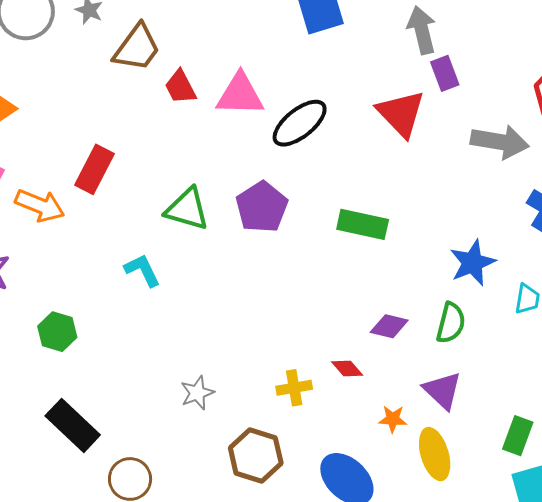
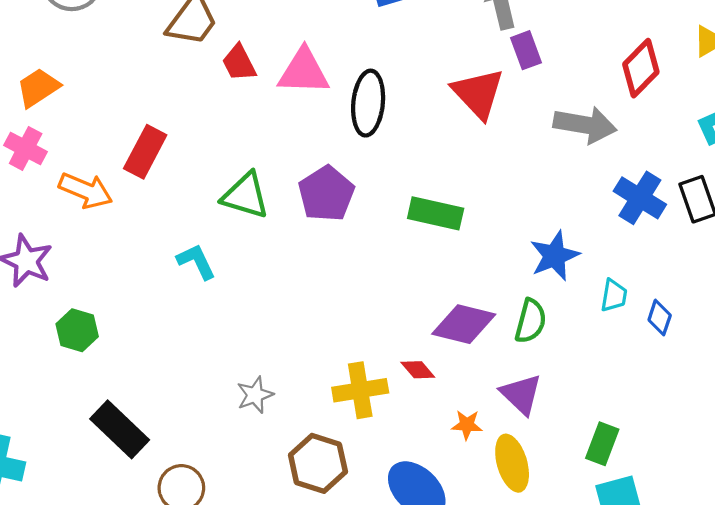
black ellipse: (300, 123) -> (368, 103), turned -46
purple diamond: (389, 326) -> (464, 324), size x1.5
green hexagon: (57, 332) -> (77, 330), moved
yellow cross: (294, 388) -> (360, 390), size x1.4

